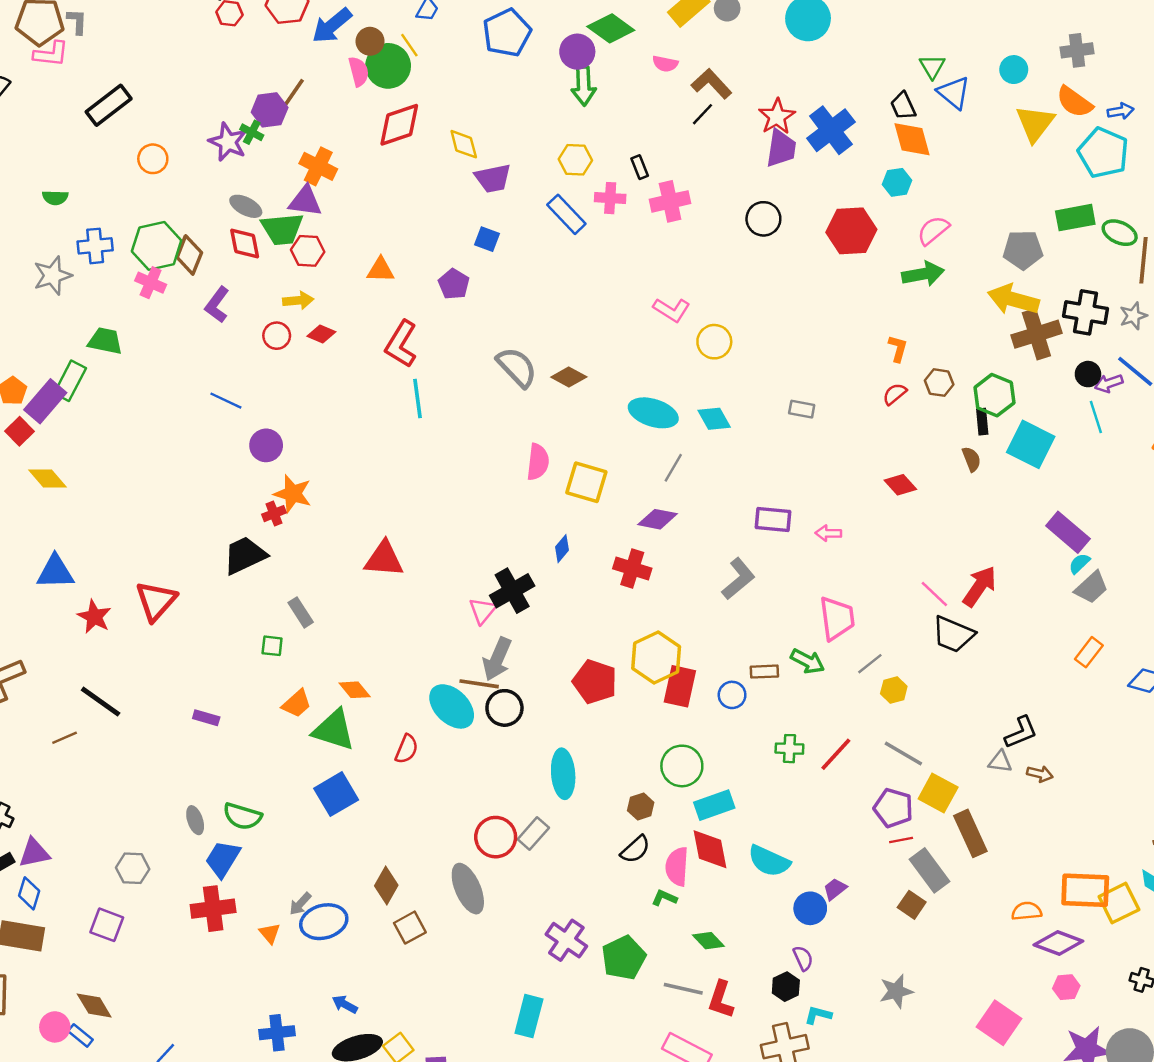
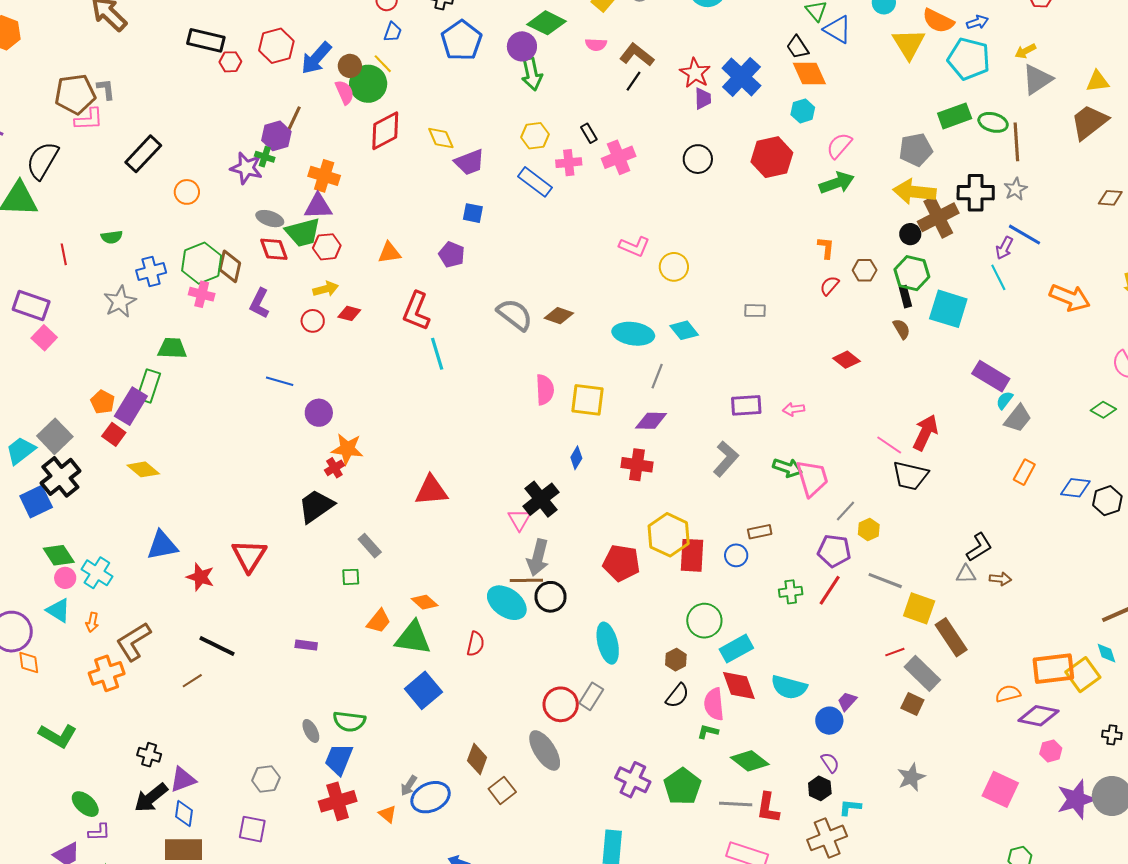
purple trapezoid: (781, 148) -> (703, 99), size x0.7
black circle: (1088, 374) -> (910, 234), moved
purple arrow: (1109, 383) -> (1004, 248), turned -35
green arrow: (808, 661) -> (787, 468), moved
purple pentagon: (893, 808) -> (834, 551), moved
green diamond: (708, 941) -> (750, 761), size x1.4

